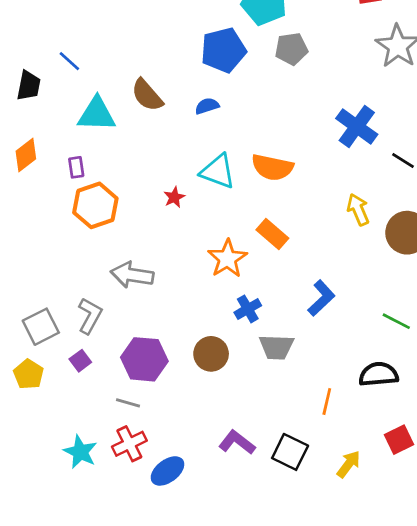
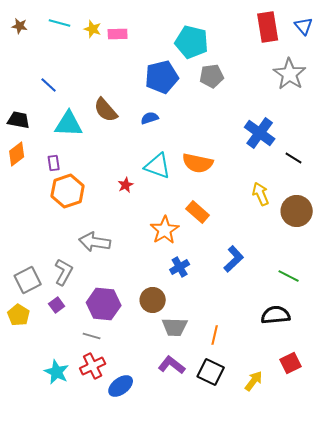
black trapezoid: (29, 86) -> (19, 120), moved, turned -90
gray trapezoid: (276, 347) -> (175, 327), moved
orange line: (327, 402) -> (215, 335), moved

